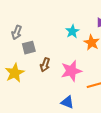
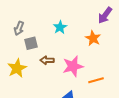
cyan star: (72, 31) -> (60, 27), moved
brown arrow: (45, 65) -> (47, 60), turned 72

